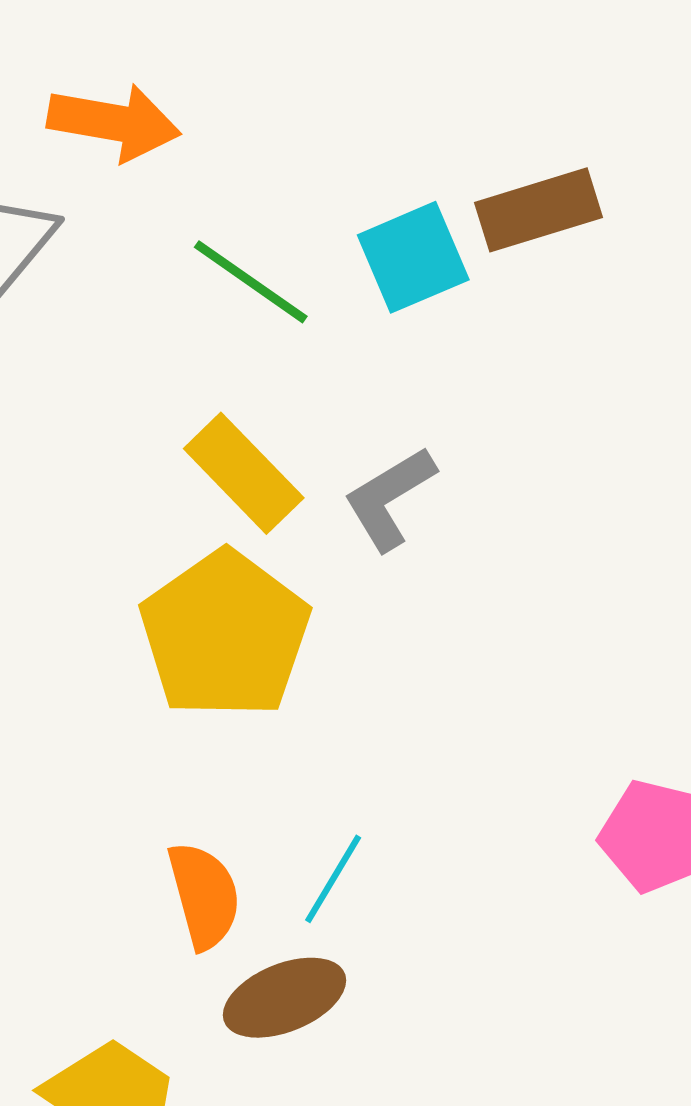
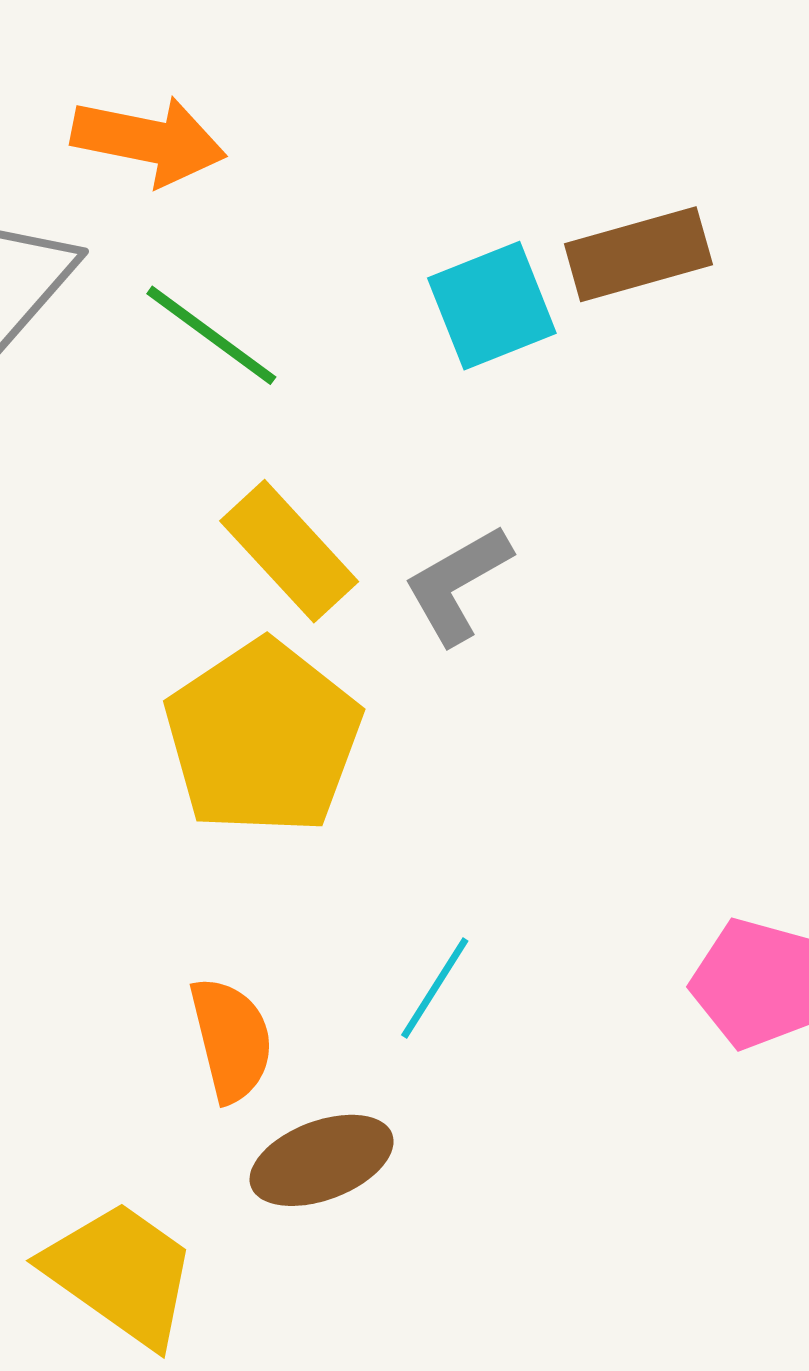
green line: (251, 282) -> (211, 335), moved
cyan line: (333, 879) -> (435, 988), moved

